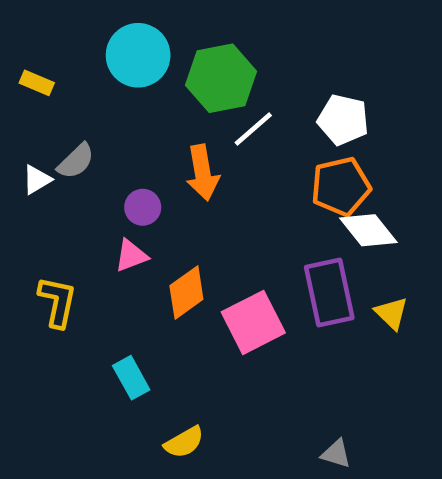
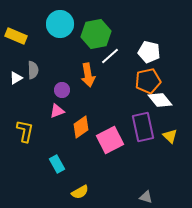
yellow rectangle: (37, 83) -> (16, 36), size x1.5
gray semicircle: (76, 161) -> (33, 70), turned -48

